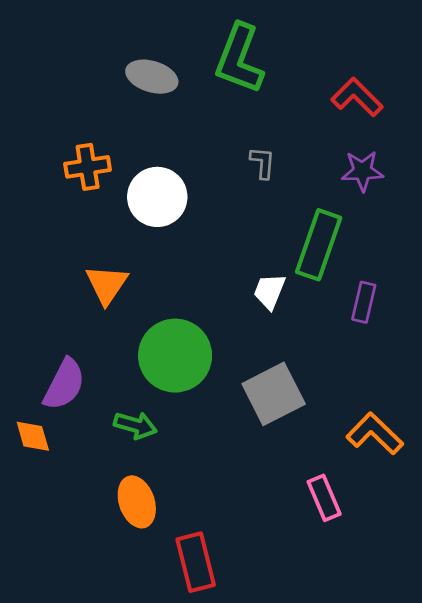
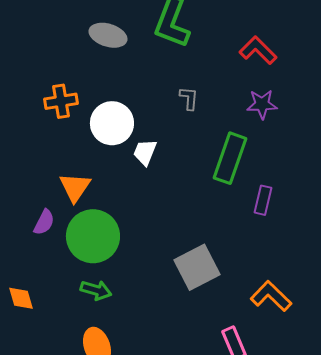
white trapezoid: (269, 291) -> (145, 152), moved
green circle: (175, 356) -> (93, 236), moved
purple semicircle: (64, 384) -> (44, 222), moved, size x0.7

